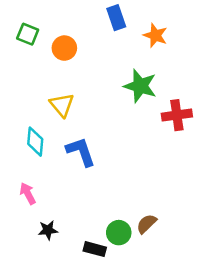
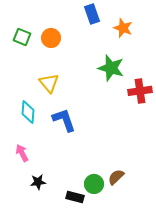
green square: (28, 34) -> (22, 37), moved

